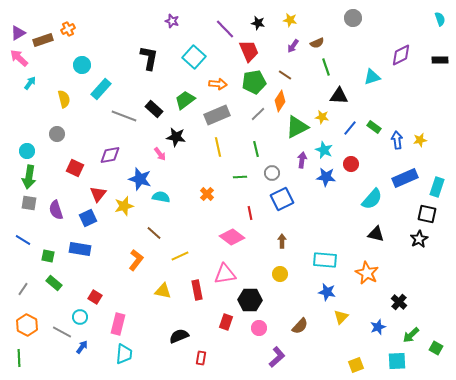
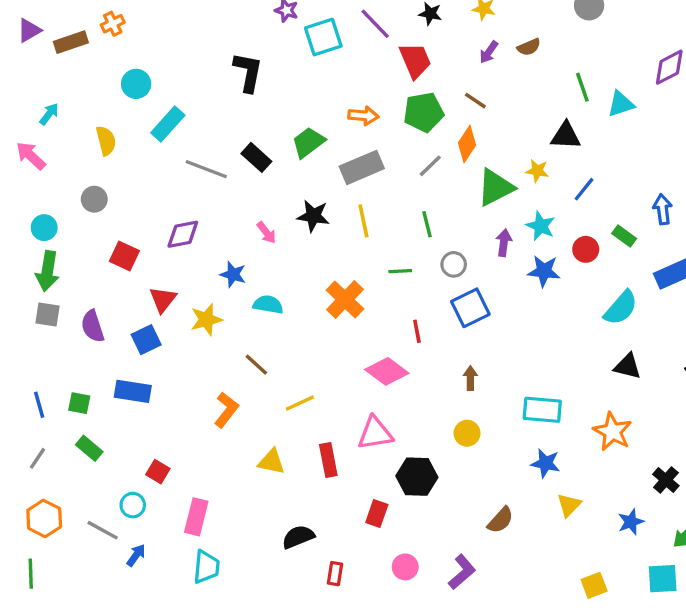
cyan square: (194, 57) -> (323, 37), moved, turned 30
pink arrow: (19, 58) -> (31, 156), moved
green line: (326, 67) -> (582, 87), moved
green rectangle: (374, 127) -> (624, 236), moved
black star: (176, 137) -> (313, 216), moved
blue star: (140, 179) -> (233, 274), size x0.7
orange cross: (207, 194) -> (345, 299), size x1.6
blue line: (23, 240) -> (39, 405), moved, turned 42
pink circle: (259, 328) -> (405, 567), moved

